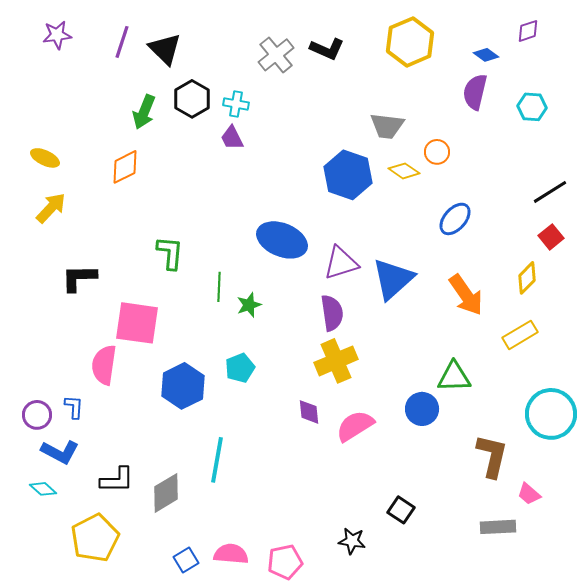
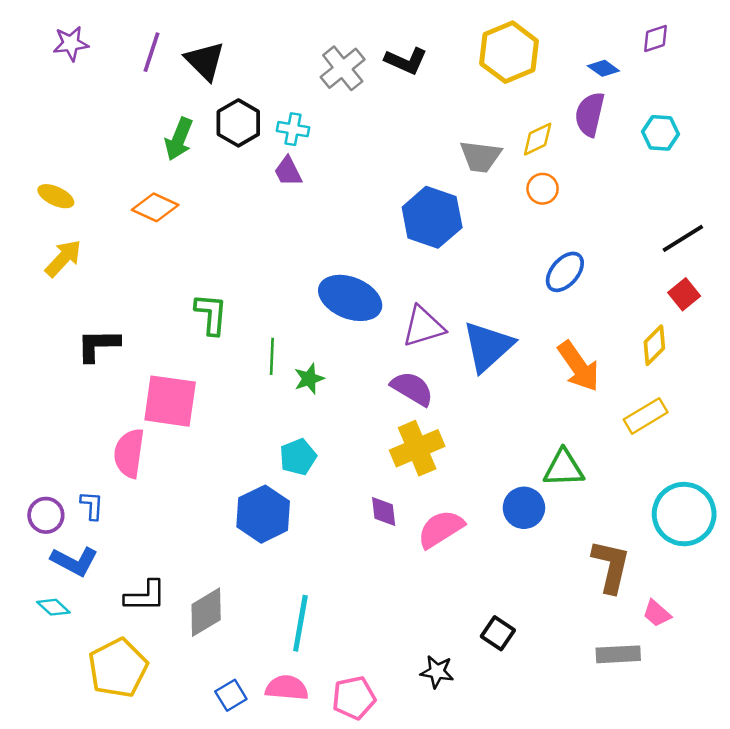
orange diamond: (125, 167) -> (155, 207), turned 51
yellow diamond: (404, 171) -> (538, 139), moved, turned -60
purple semicircle: (332, 313) -> (412, 389), turned -51
blue hexagon: (183, 386) -> (263, 514), moved
cyan line: (217, 460) -> (300, 623), moved

